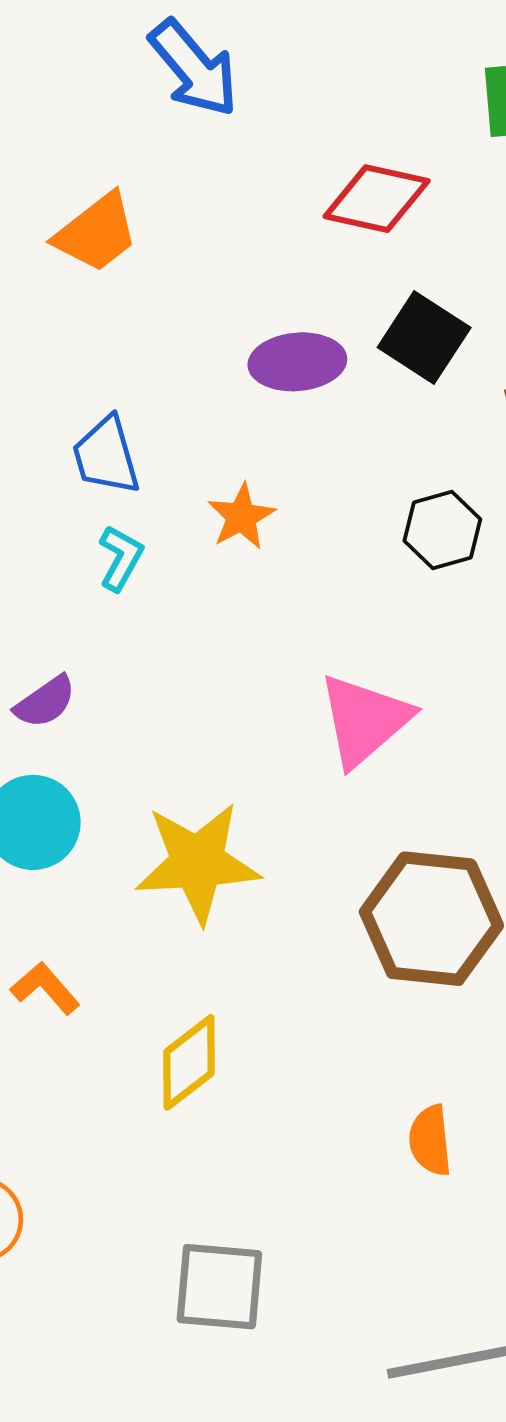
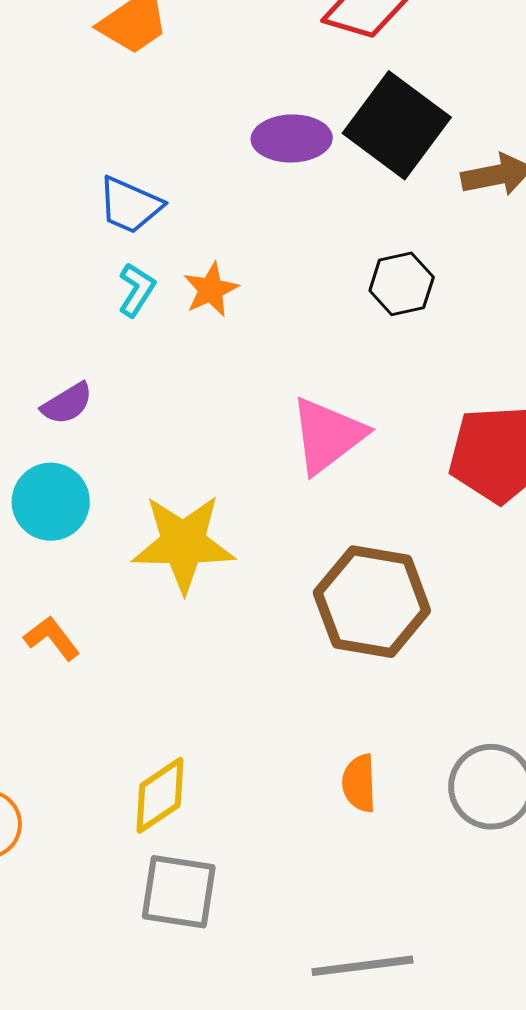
black square: (424, 337) -> (397, 125), size x1.4
blue trapezoid: (106, 456) -> (130, 205), turned -54
orange star: (241, 517) -> (211, 290), moved
yellow diamond: (189, 1062) -> (160, 795), moved

